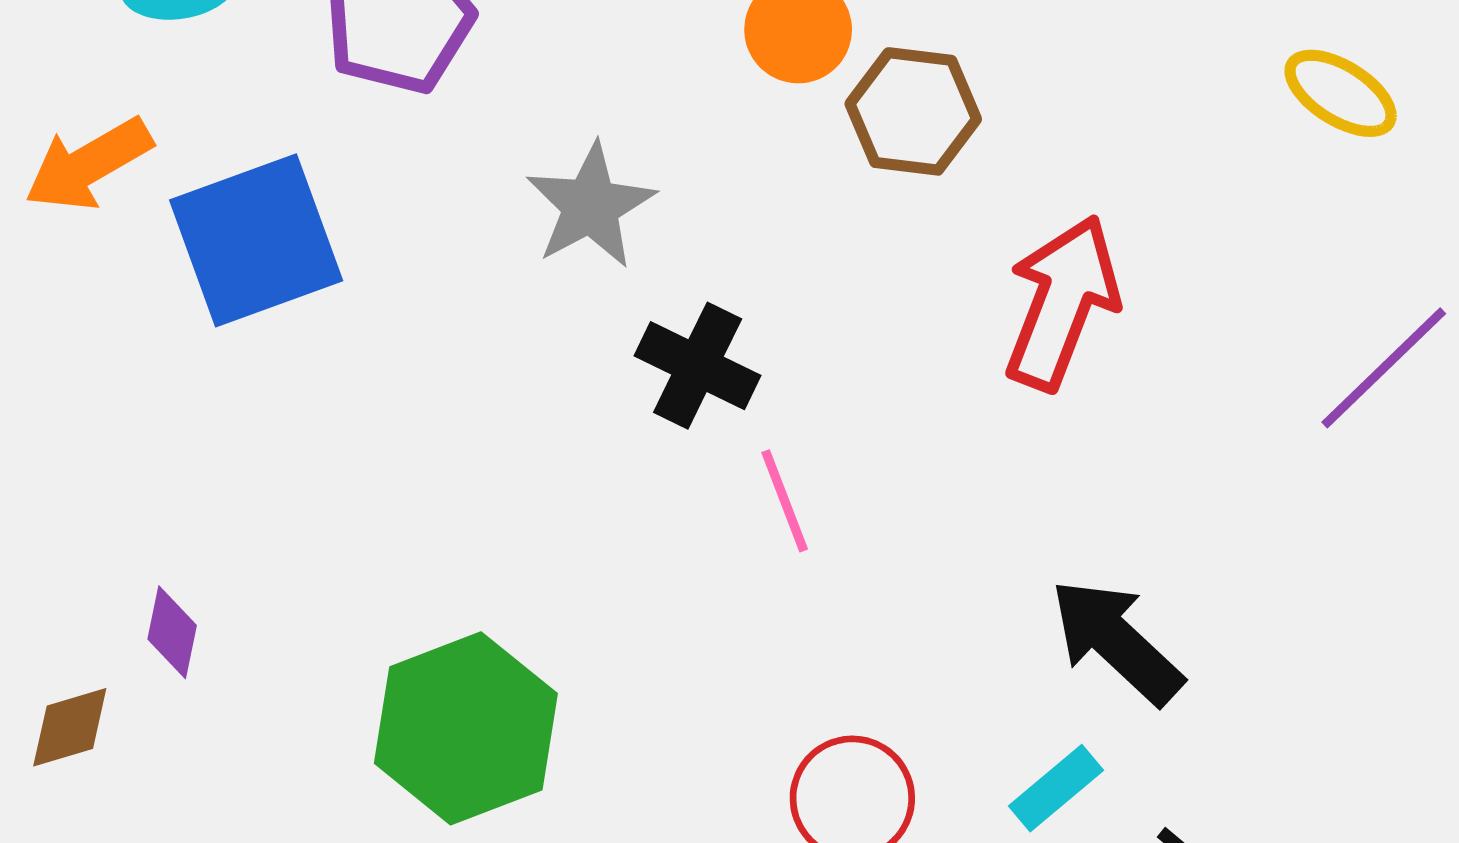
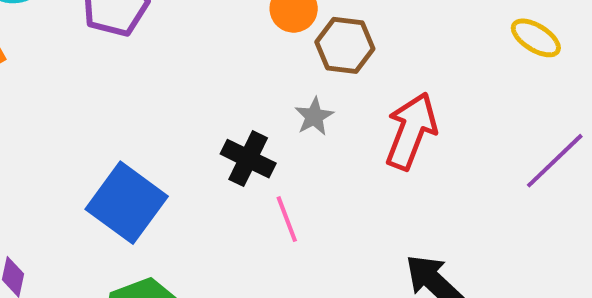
gray star: (591, 206) -> (314, 116), moved, size x0.7
blue square: (256, 240) -> (127, 203), moved, turned -34

